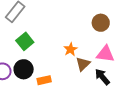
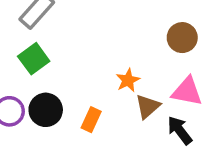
green square: (25, 41) -> (34, 59), moved
orange rectangle: (44, 80) -> (91, 120), moved, turned -56

